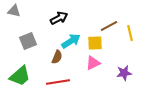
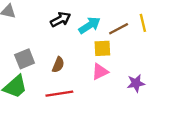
yellow line: (130, 33) -> (143, 23), moved
gray square: (28, 41) -> (25, 59), moved
cyan arrow: (71, 41) -> (90, 25), moved

